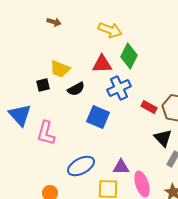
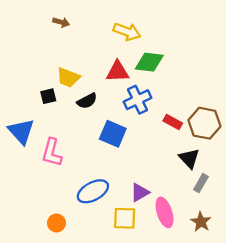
green diamond: (129, 56) -> (149, 62), turned 70
purple triangle: (121, 167) -> (140, 192), turned -30

